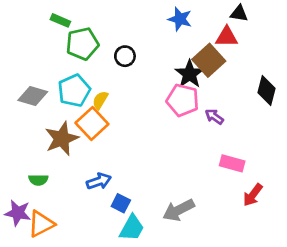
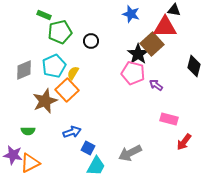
red triangle: (227, 37) -> (165, 27), size x1.4
gray diamond: (33, 96) -> (24, 70), turned -40

